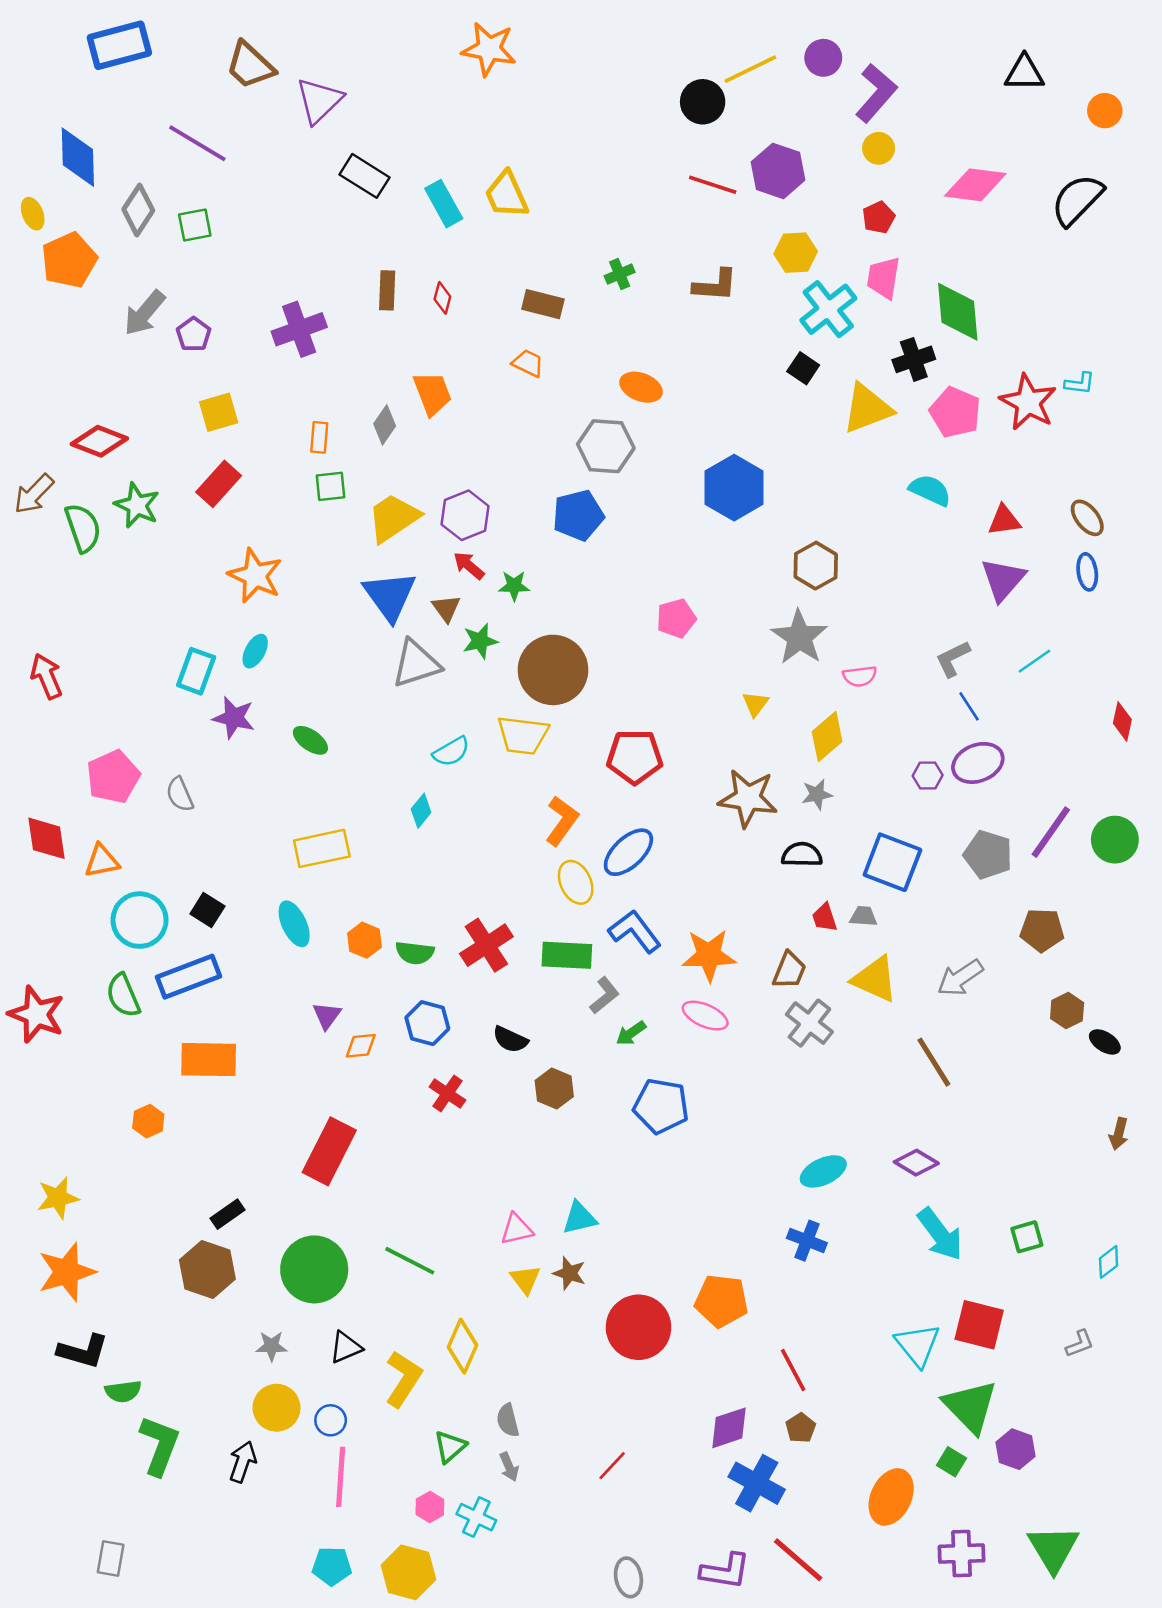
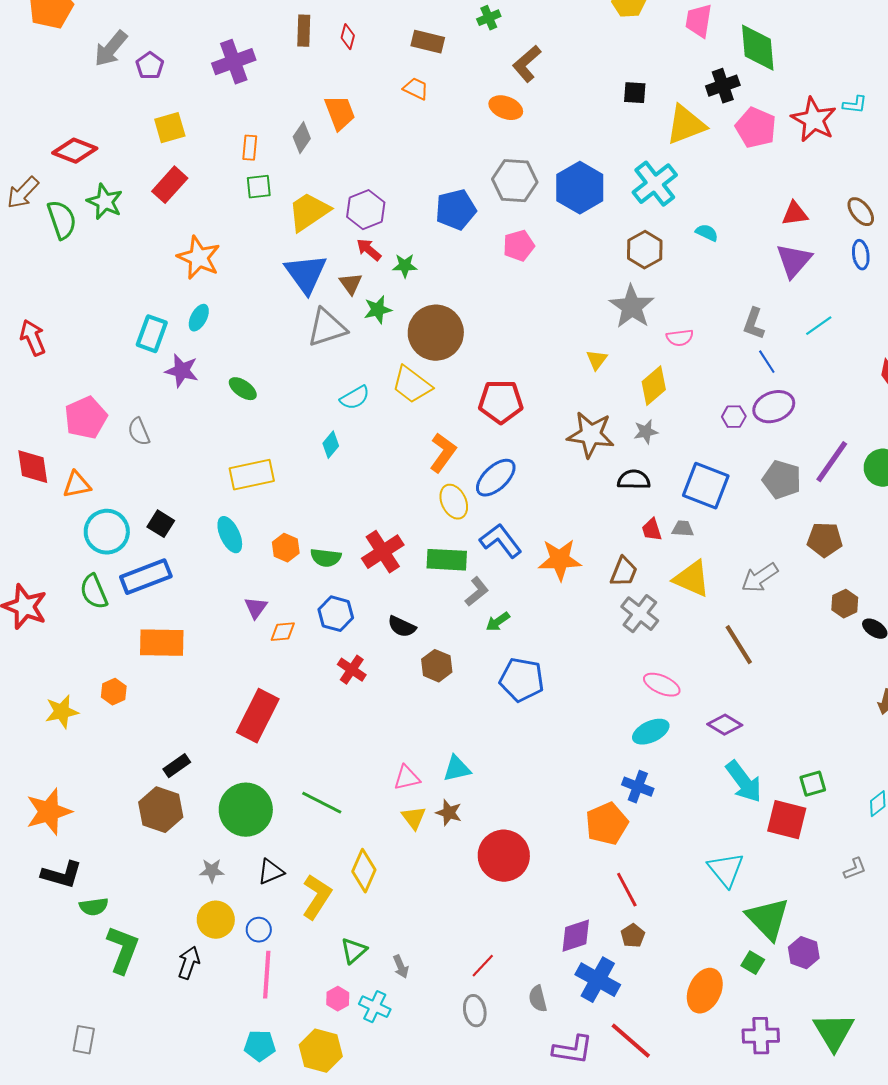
brown L-shape: (715, 285) -> (527, 64), moved, turned 135
cyan cross: (828, 309) -> (655, 184), moved
black square: (803, 368) -> (635, 93), turned -30
gray hexagon: (606, 446) -> (515, 181), moved
cyan semicircle: (930, 490) -> (707, 233), moved, size x0.7
pink pentagon: (676, 618) -> (519, 246), moved
gray L-shape: (953, 659) -> (754, 324), turned -44
yellow trapezoid: (523, 735) -> (412, 385), turned 30
pink ellipse: (705, 1016) -> (662, 685), moved
yellow star: (58, 1198) -> (62, 712), moved
orange pentagon: (721, 1301) -> (607, 824), moved, turned -30
red square: (979, 1325) -> (787, 820), moved
gray semicircle: (508, 1420) -> (538, 999), moved
gray ellipse: (628, 1577) -> (475, 1011), moved

